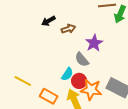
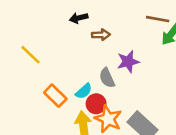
yellow line: (23, 81) -> (30, 55), moved
orange rectangle: (49, 96) -> (55, 96), moved

